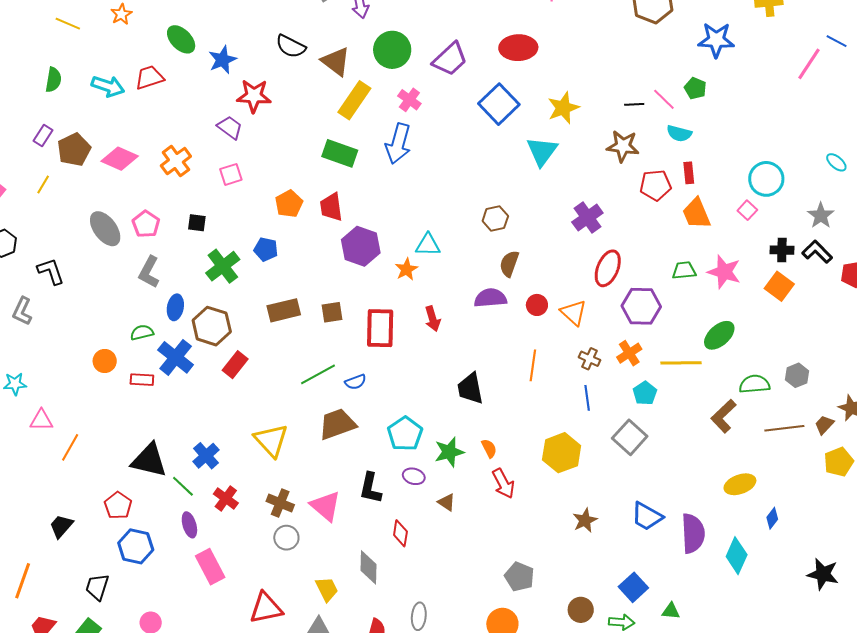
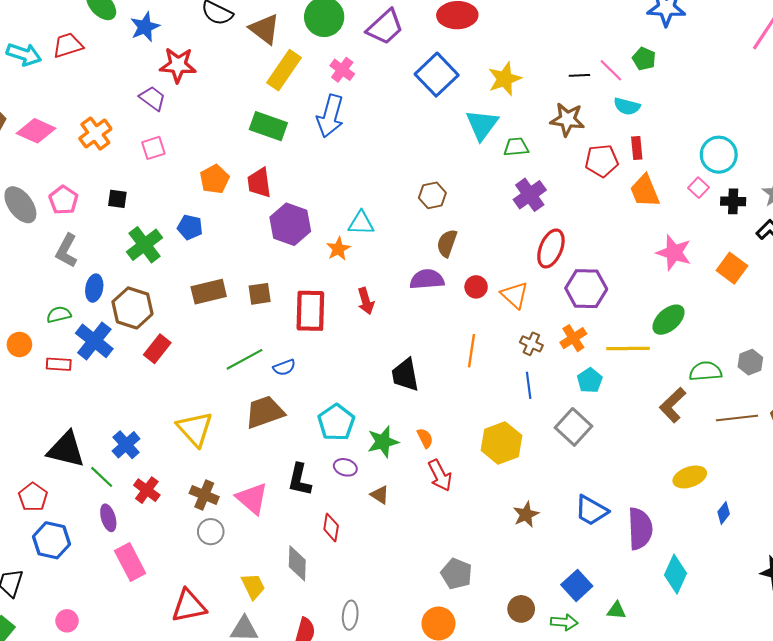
black cross: (782, 250) -> (733, 201), moved
green trapezoid: (684, 270) -> (516, 147), moved
cyan diamond: (737, 556) -> (676, 574), moved

